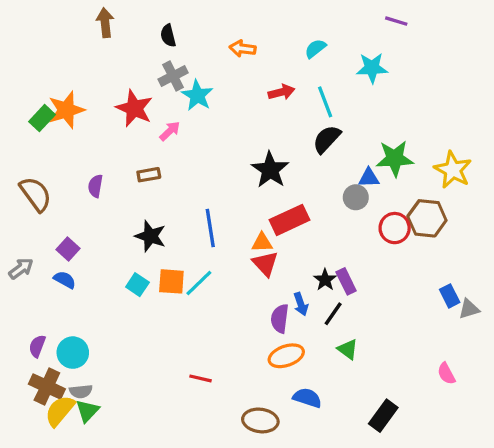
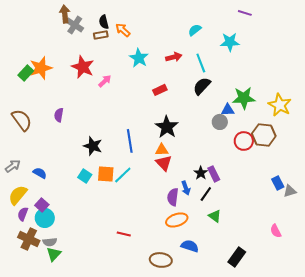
orange arrow: (243, 49) -> (123, 30), moved, turned 35
gray cross: (173, 76) -> (75, 25), moved, turned -30
cyan star: (197, 95) -> (139, 58), moved
black star: (270, 170) -> (167, 127), moved
brown rectangle: (149, 175) -> (101, 35), moved
red rectangle: (289, 220) -> (160, 90), moved, size x0.6
purple square: (68, 249) -> (42, 205), moved
yellow semicircle: (60, 411) -> (18, 195), moved

